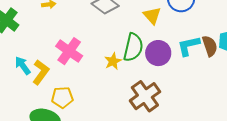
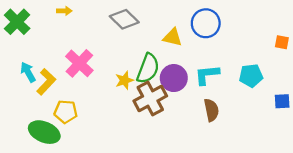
yellow triangle: (152, 16) -> (173, 37), turned -42
brown semicircle: (210, 46) -> (211, 110), moved
brown cross: (145, 96) -> (150, 98), moved

